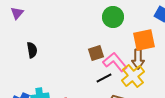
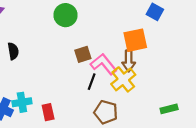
green circle: (113, 17) -> (65, 15), moved
black line: (104, 78) -> (92, 82), turned -42

